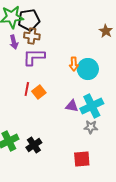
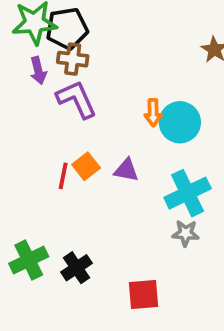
purple L-shape: (34, 57) -> (77, 99), turned 65
red line: (27, 89) -> (63, 176), moved
purple triangle: (72, 106) -> (126, 170), moved
red square: (82, 159) -> (144, 294), moved

